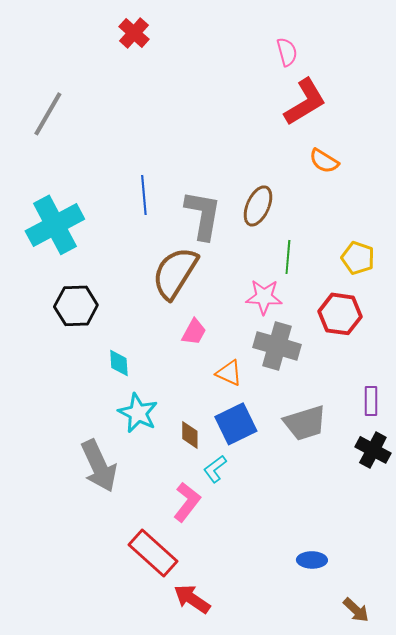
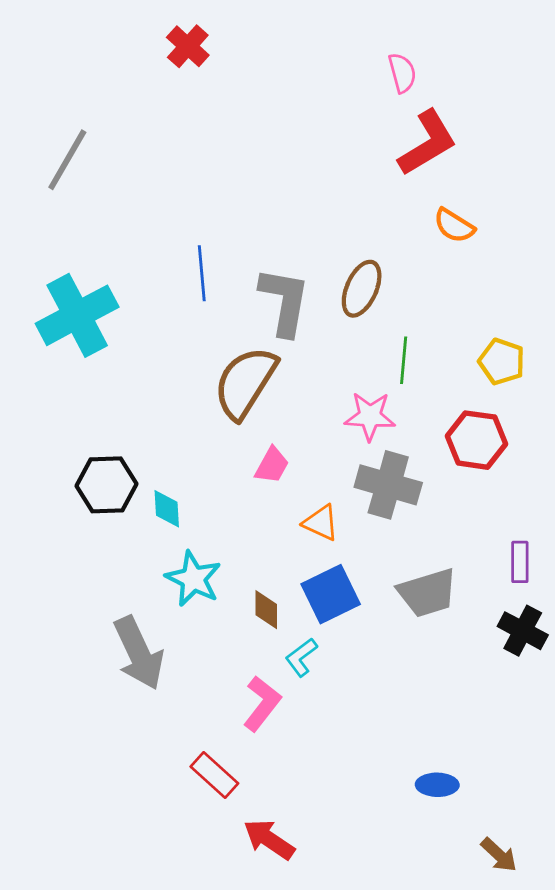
black hexagon: (76, 306) -> (107, 485), moved
red rectangle: (153, 553) -> (214, 775), size x0.7

